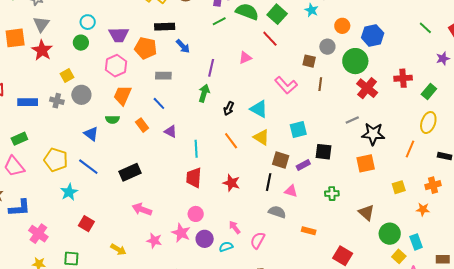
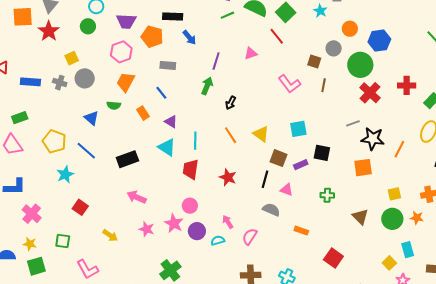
cyan triangle: (259, 109) -> (167, 147), moved
orange line: (410, 149) -> (399, 149), moved
green circle: (390, 234) -> (392, 219), moved

